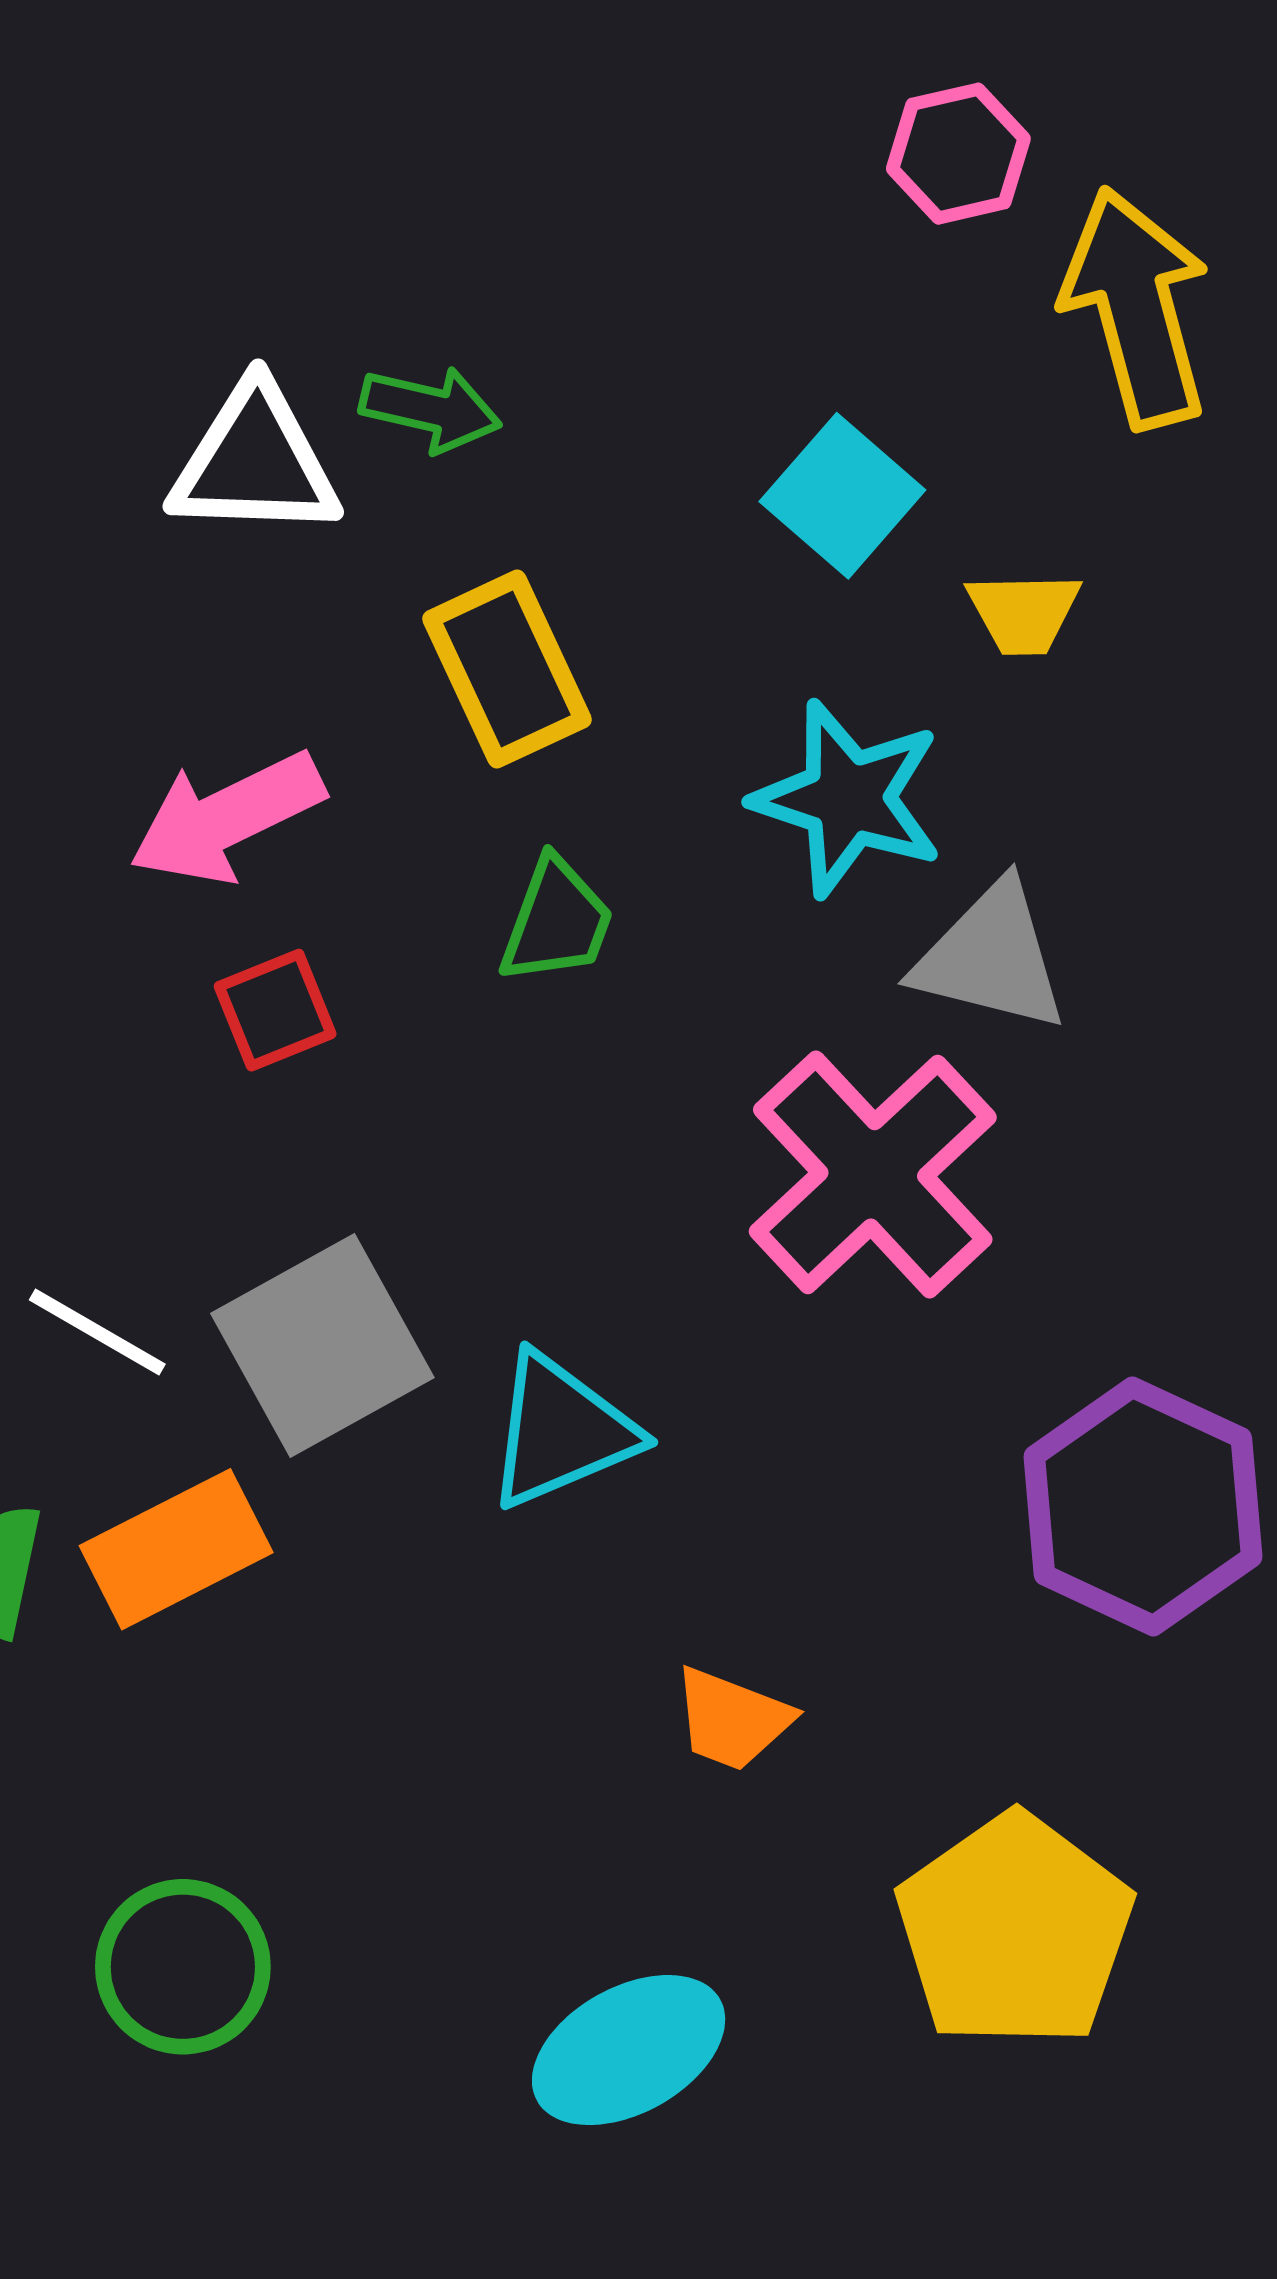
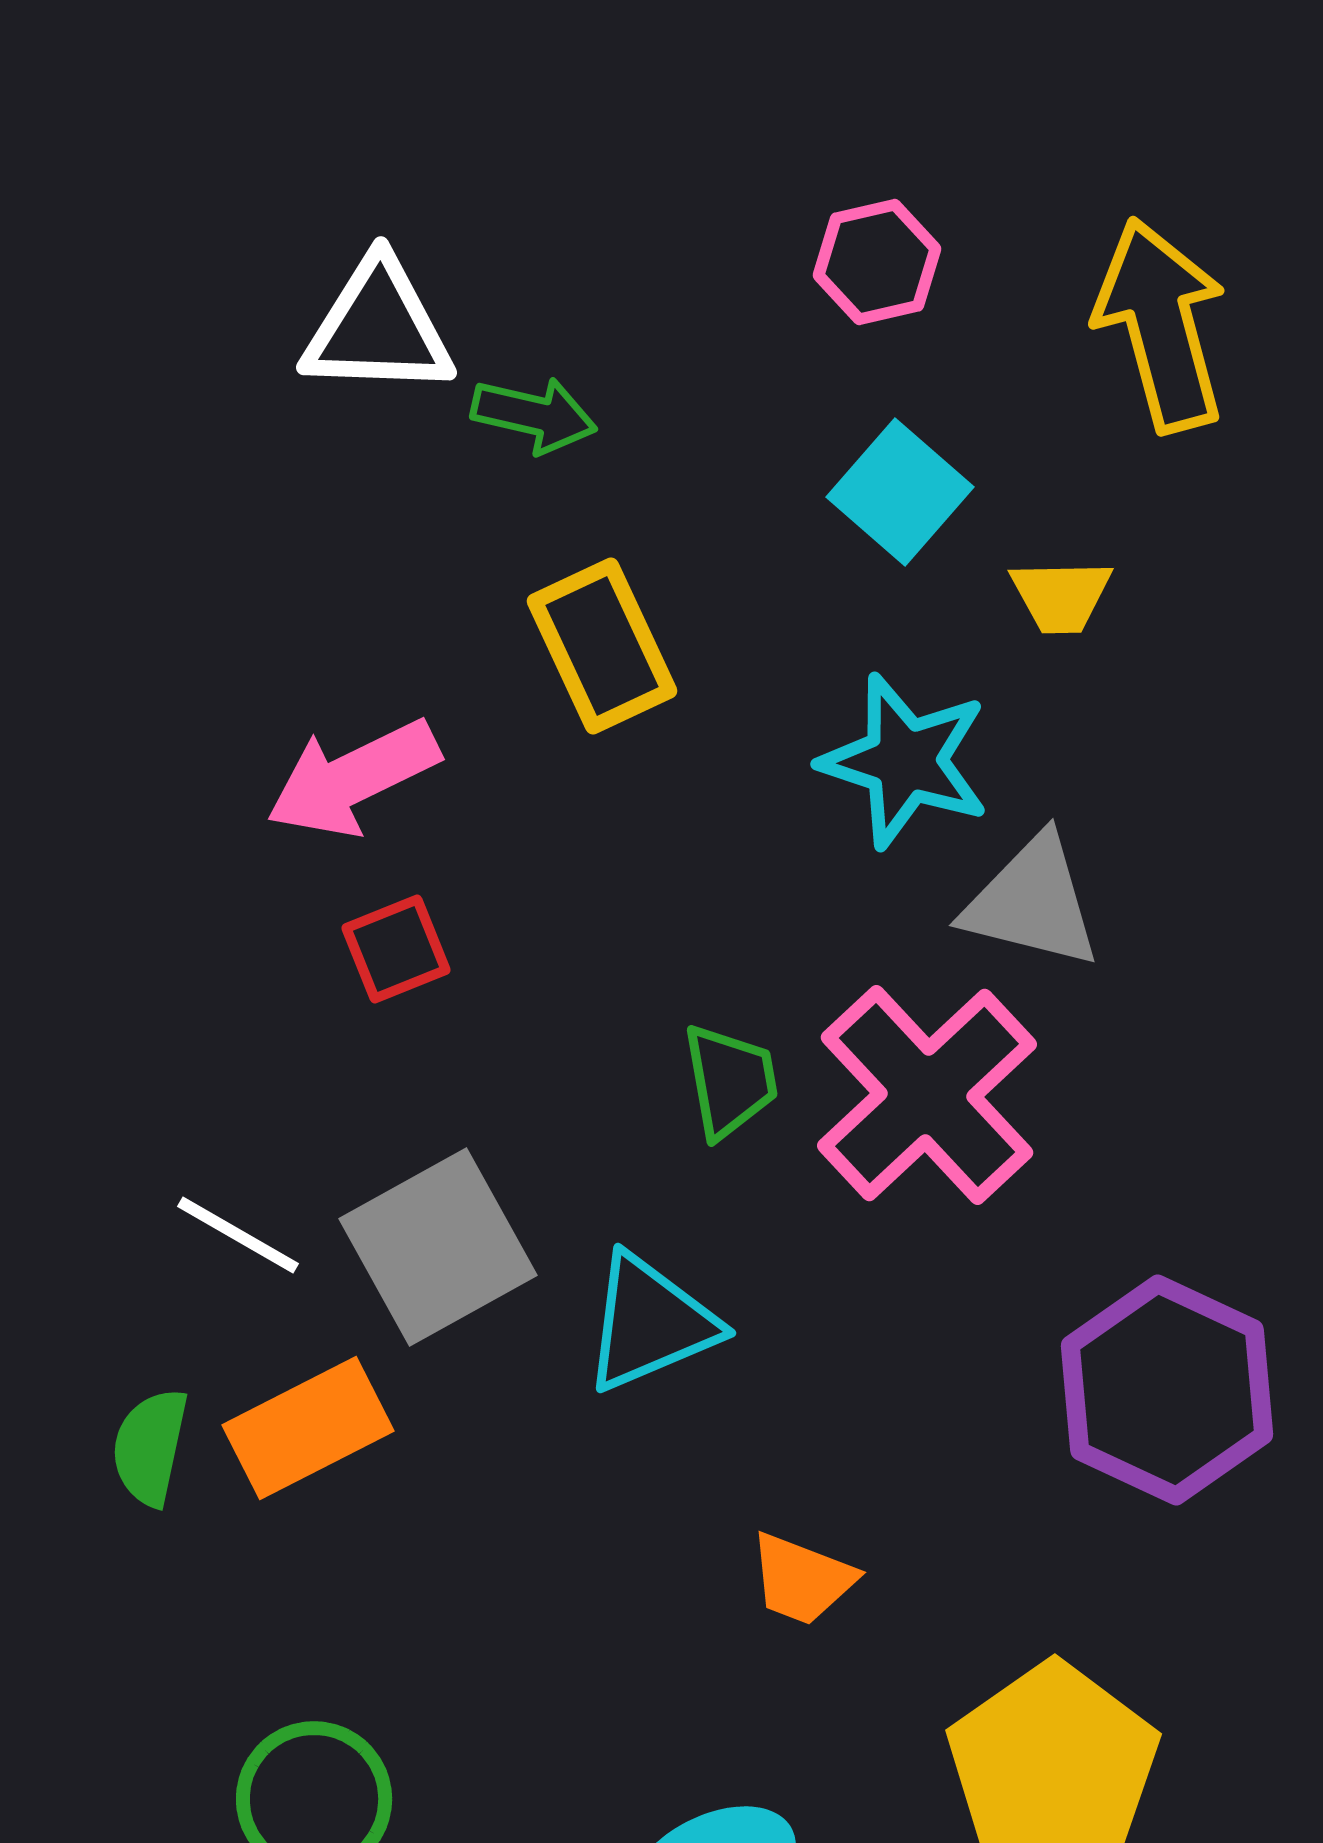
pink hexagon: (958, 154) -> (877, 262), moved
white triangle: (255, 462) -> (378, 328), moved
green trapezoid: (557, 921) -> (730, 1081), moved, turned -30

